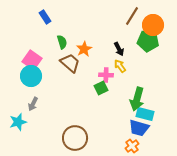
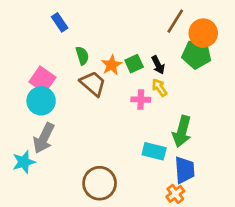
green square: (101, 88) -> (134, 64), moved
gray arrow: (33, 104) -> (44, 138), size x1.6
cyan rectangle: (145, 114) -> (154, 151), moved
blue trapezoid: (139, 128) -> (185, 170), turned -110

